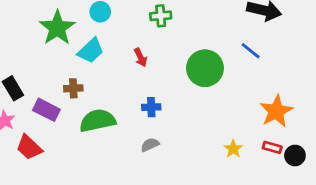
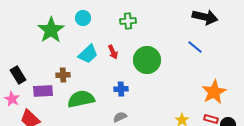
cyan trapezoid: (91, 51) -> (88, 54), moved
green circle: (205, 68) -> (147, 60), moved
purple rectangle: (46, 110) -> (43, 91), turned -30

